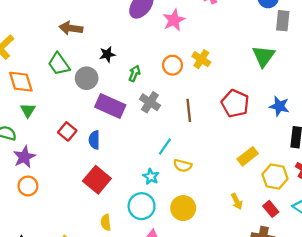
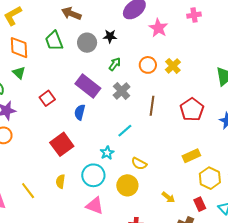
pink star: (174, 20) -> (158, 28), turned -30
black star: (107, 54) -> (110, 36), moved
gray circle: (87, 78) -> (87, 43), moved
green triangle: (28, 110) -> (19, 73), turned -32
blue semicircle: (94, 140) -> (80, 112), moved
yellow semicircle: (183, 166) -> (139, 164), moved
yellow arrow: (237, 201) -> (168, 197), moved, turned -40

